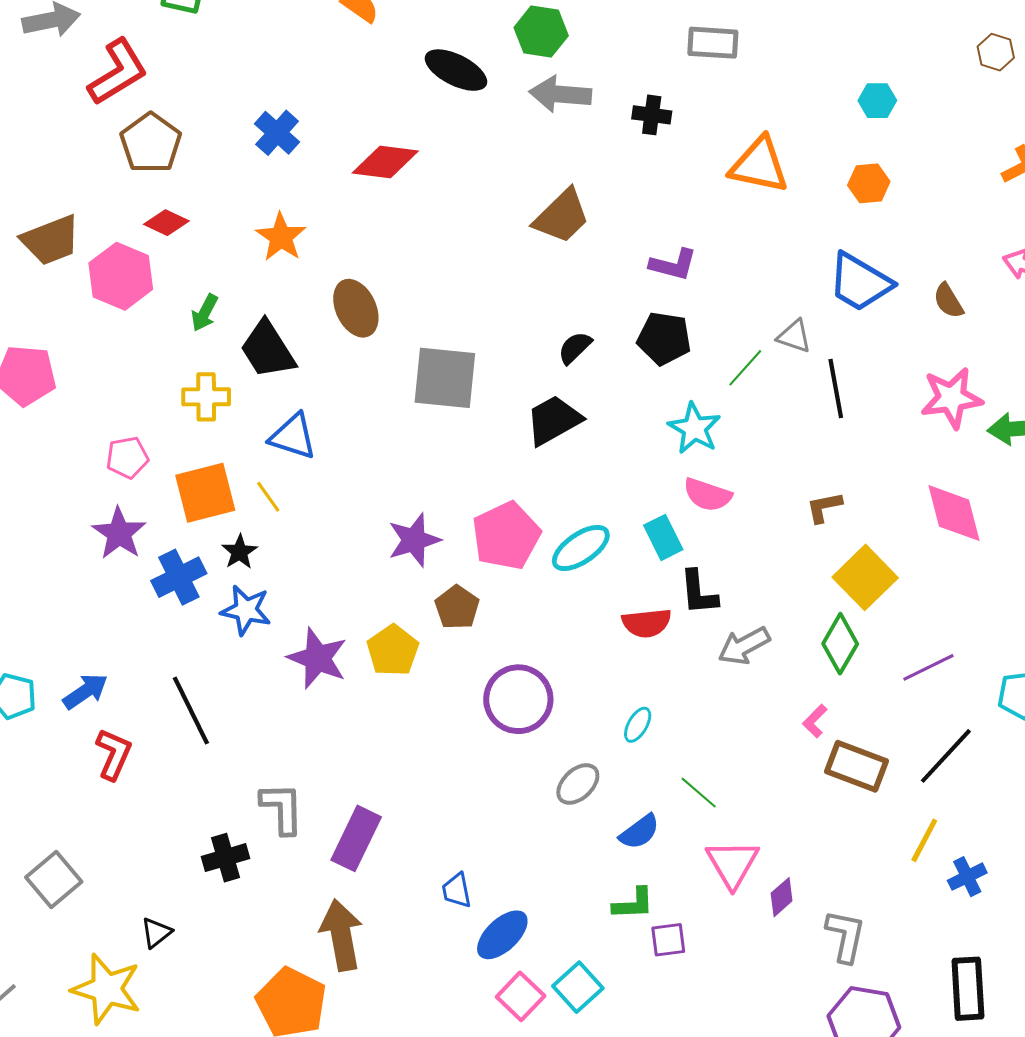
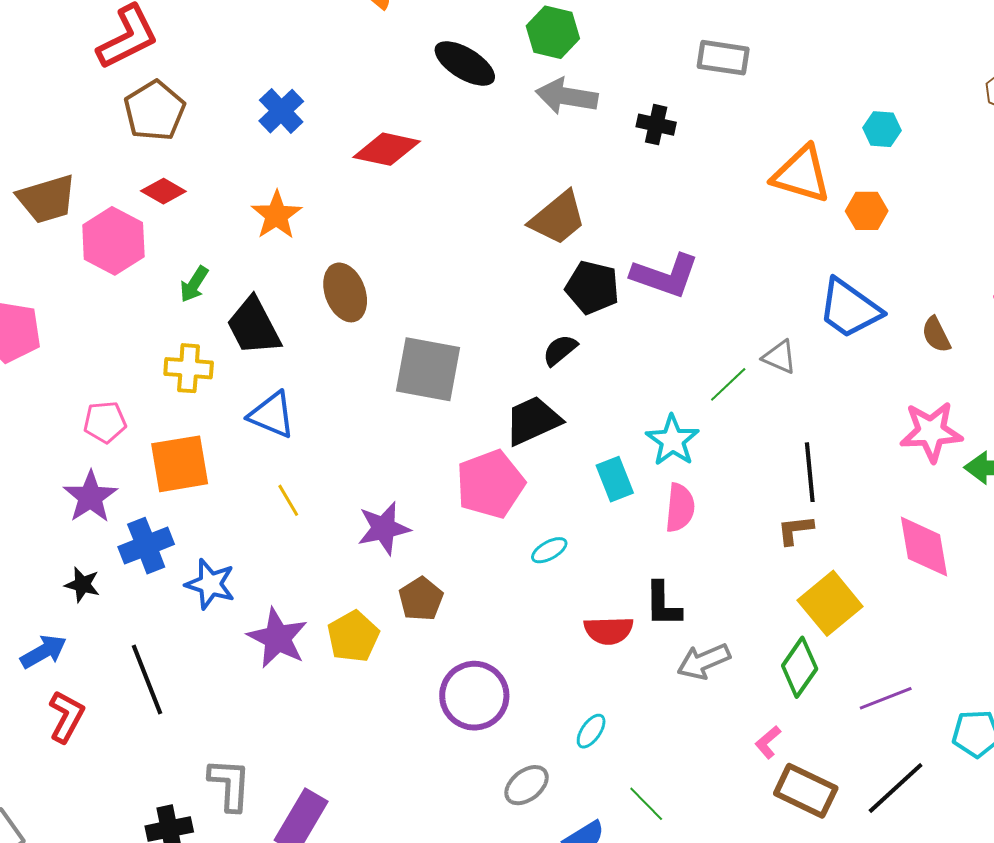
orange triangle: (759, 165) -> (801, 174), moved
purple L-shape: (673, 265) -> (665, 276), size x1.4
black pentagon: (664, 338) -> (592, 287), moved
black line: (836, 388) -> (810, 472), moved
pink semicircle: (707, 495) -> (680, 508), turned -108
yellow line: (268, 497) -> (288, 500), moved
pink pentagon: (506, 536) -> (490, 484), moved
cyan rectangle: (663, 537) -> (615, 479), moved
cyan ellipse: (581, 548) -> (549, 550), size x0.6
black star: (240, 552) -> (82, 585), moved, turned -30

